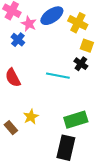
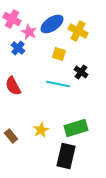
yellow square: (87, 46) -> (59, 54), moved
yellow star: (31, 117) -> (41, 130), moved

